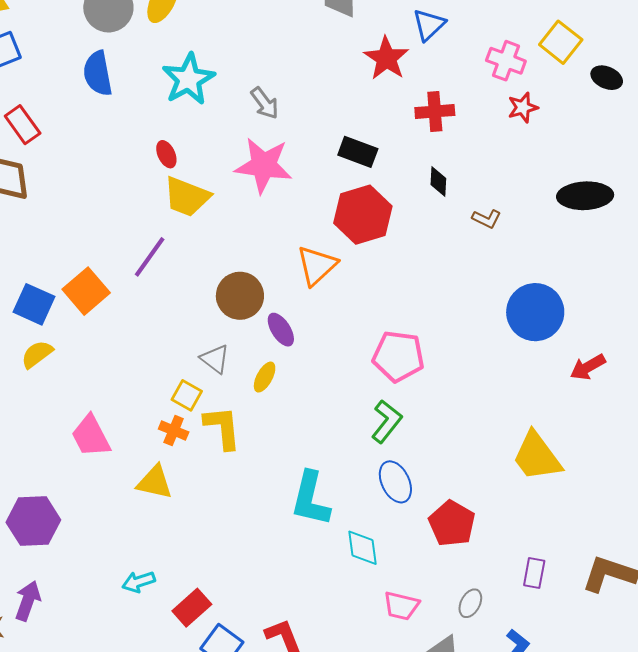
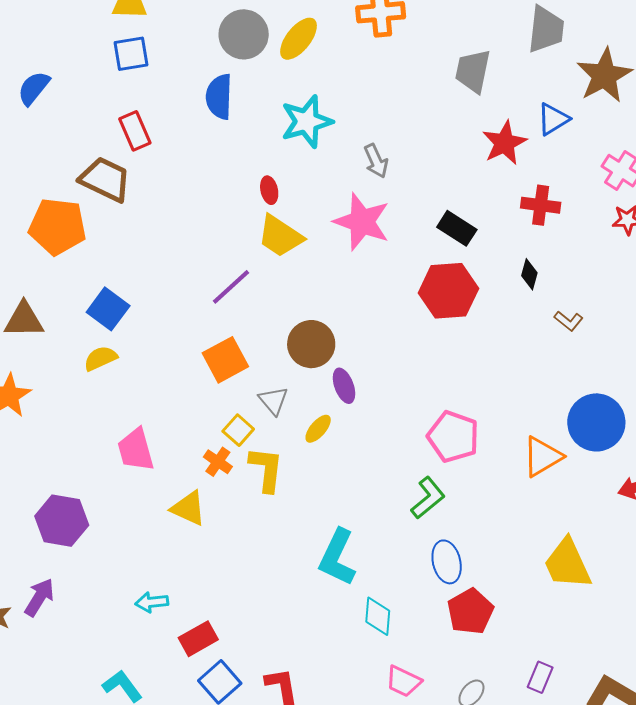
orange triangle: (317, 265) -> (542, 457), moved
orange square: (86, 291) -> (225, 360), moved
blue ellipse: (395, 482) -> (447, 562), moved

